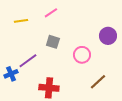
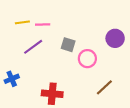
pink line: (51, 13) -> (43, 24), moved, turned 32
gray square: (53, 42) -> (68, 45), moved
purple line: (28, 61) -> (33, 47), moved

